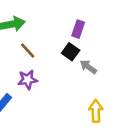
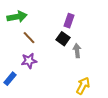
gray arrow: (88, 67) -> (77, 51), turned 48
yellow arrow: (96, 111) -> (83, 86), turned 30

